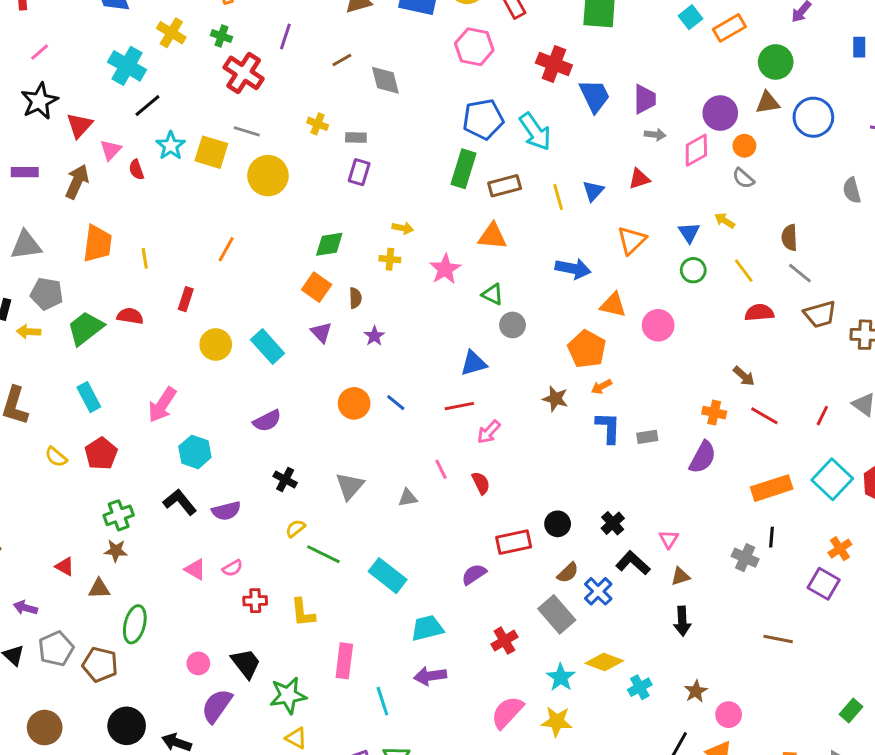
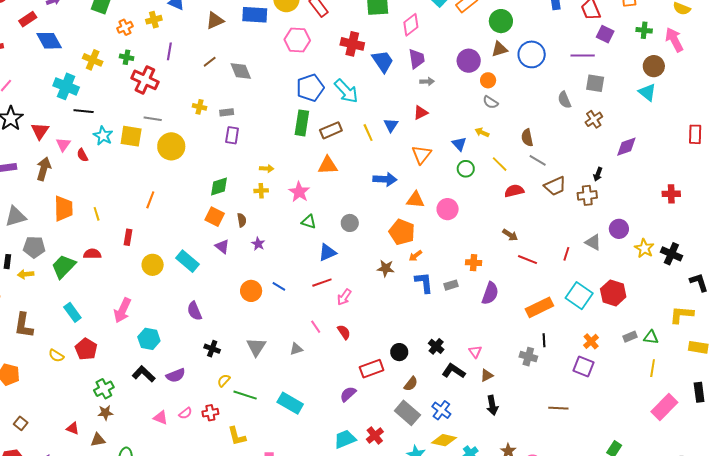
black line: (147, 106) -> (84, 111), turned 54
pink diamond: (696, 150) -> (411, 25), moved
green triangle: (493, 294) -> (309, 222), moved
orange cross: (714, 413) -> (474, 263), moved
purple semicircle: (267, 421) -> (194, 311), turned 102
blue cross: (598, 591) -> (441, 410), moved
red cross: (255, 601) -> (210, 413), moved
cyan trapezoid: (427, 628) -> (345, 439), moved

